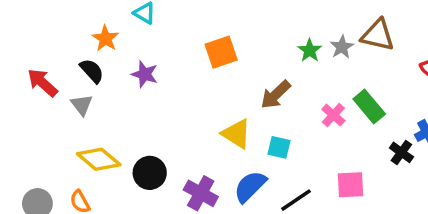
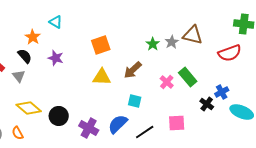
yellow triangle: (236, 134) -> (102, 77), moved, turned -30

